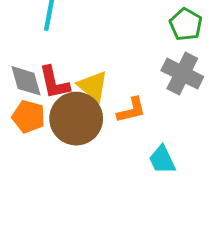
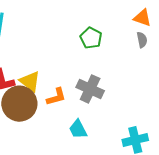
gray cross: (182, 74) -> (90, 89), moved

